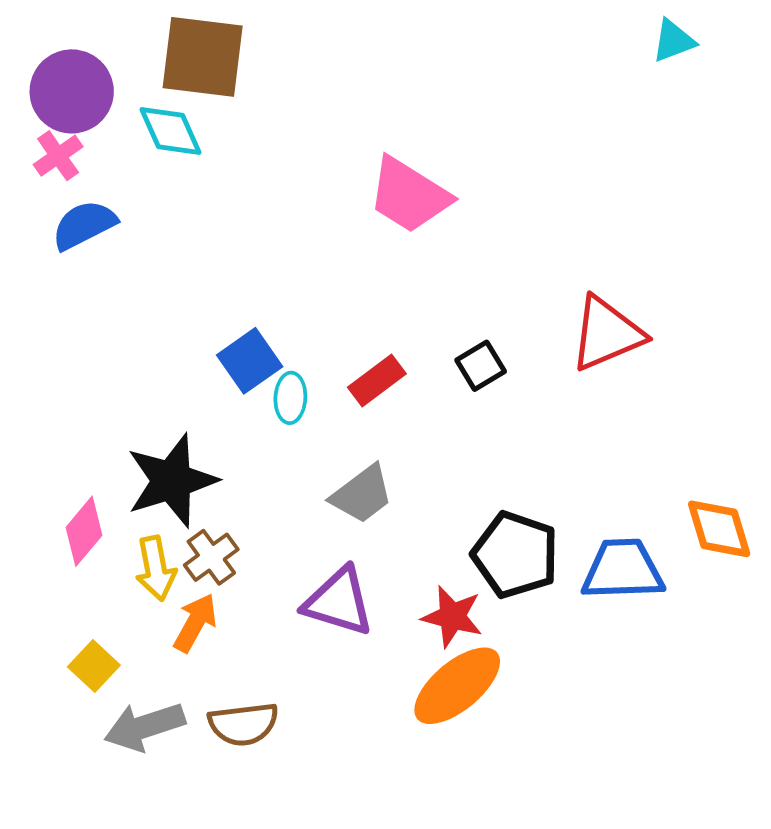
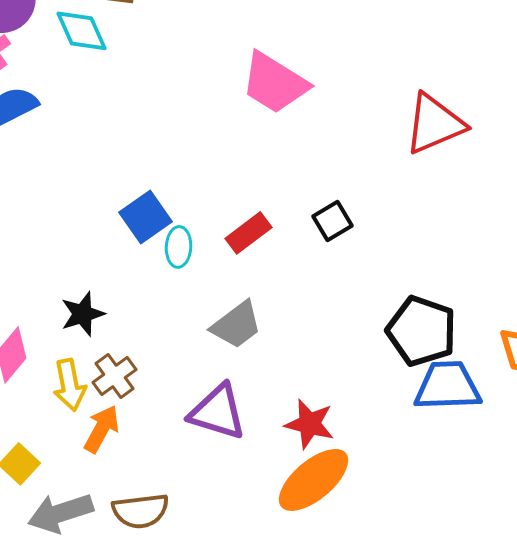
red triangle: (607, 334) -> (435, 124), moved
black star: (172, 481) -> (83, 314), size x0.6
black pentagon: (515, 555) -> (422, 331), moved

